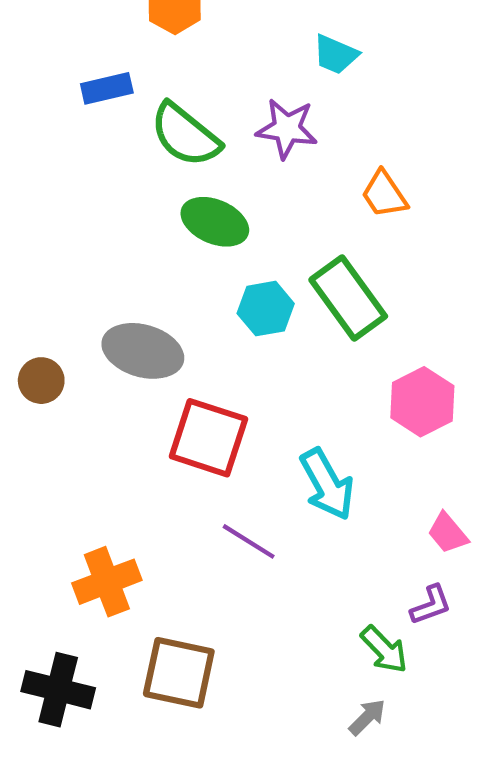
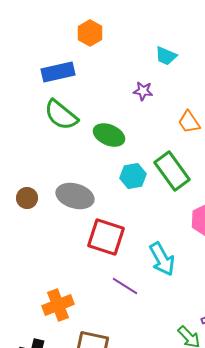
blue rectangle: (107, 88) -> (58, 72), size x1.4
purple star: (287, 129) -> (143, 91), size x0.7
green semicircle: (185, 135) -> (61, 115), moved
brown circle: (41, 381) -> (27, 198), moved

